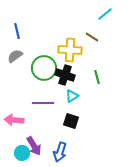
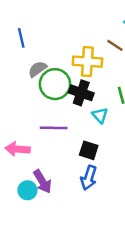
gray semicircle: (15, 56) -> (37, 69), moved
cyan triangle: (72, 96) -> (100, 115), moved, turned -40
blue arrow: (60, 152) -> (89, 178), moved

